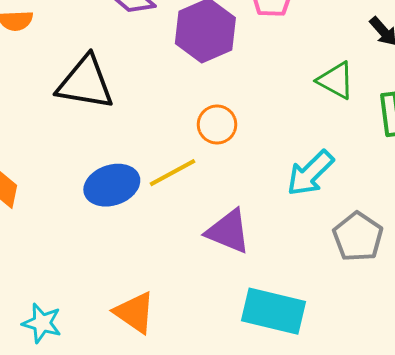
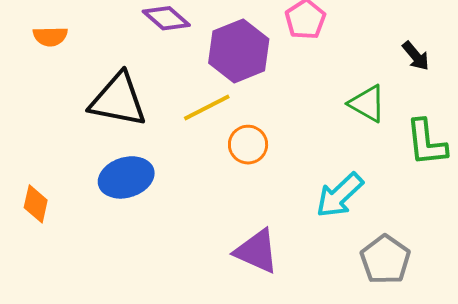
yellow line: (173, 173) -> (207, 107), moved
blue ellipse: (112, 185) -> (126, 177), moved

